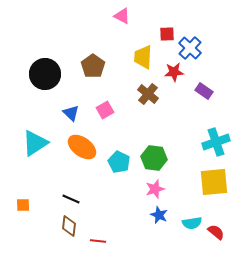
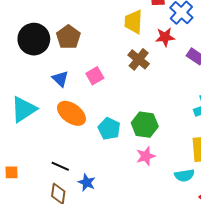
brown pentagon: (93, 66) -> (68, 37), moved
blue star: (159, 215) -> (87, 183), moved
cyan semicircle: (192, 223) -> (184, 175), moved

